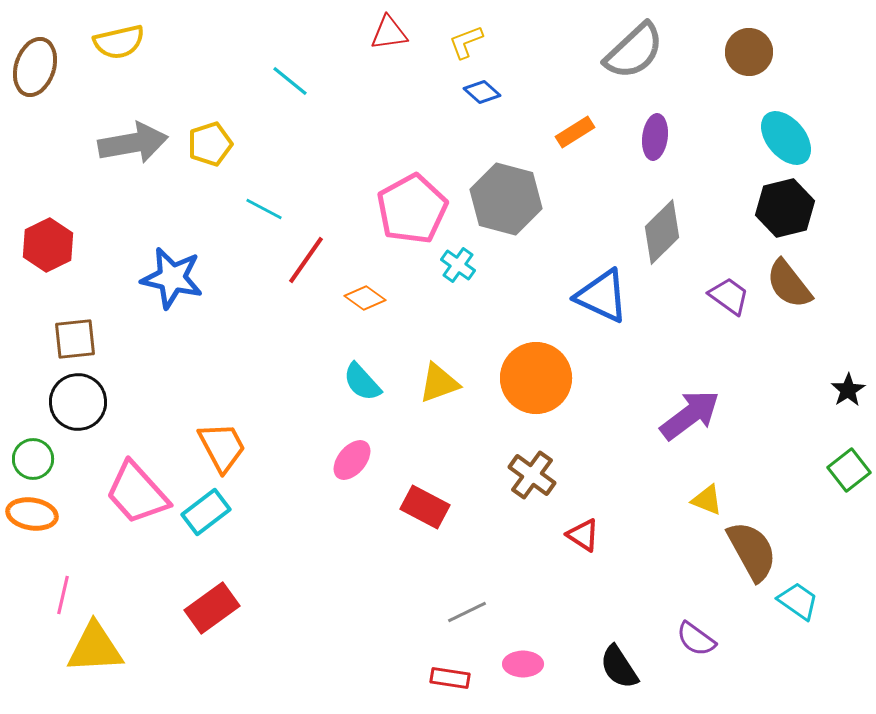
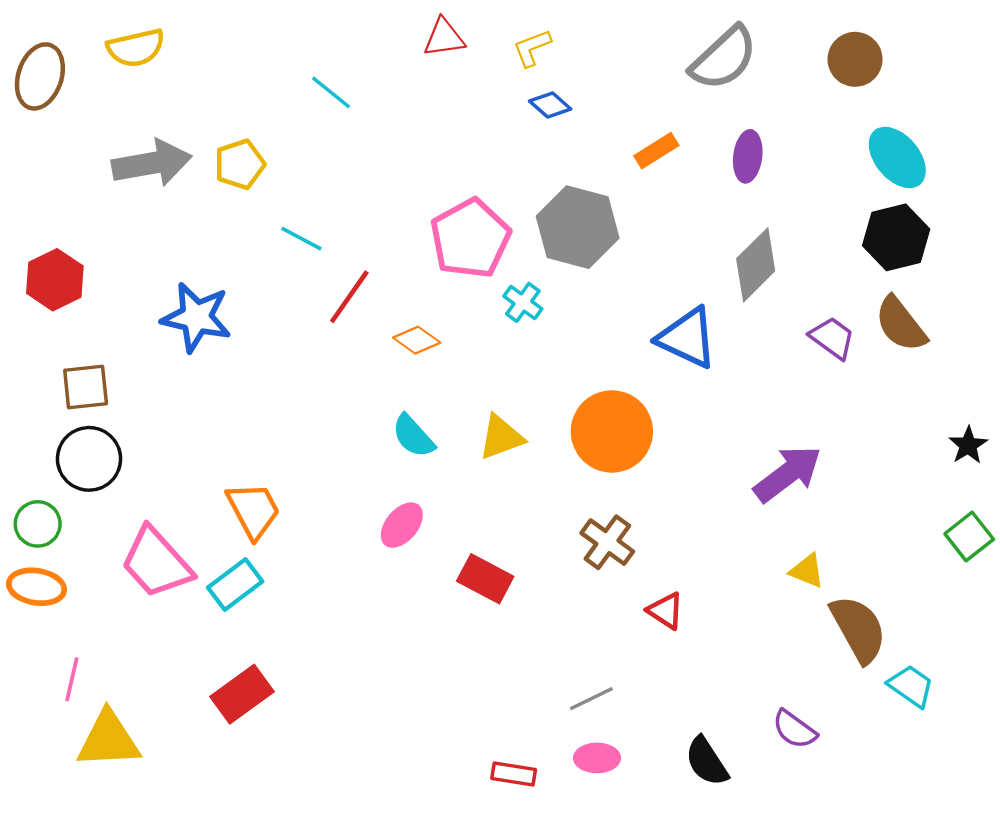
gray line: (467, 612) -> (591, 699), moved

